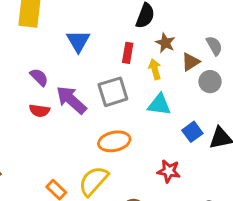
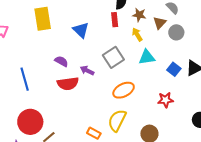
red rectangle: (128, 53) -> (115, 20), moved
purple arrow: (71, 100) -> (87, 71), size x0.6
red semicircle: (39, 111) -> (68, 84), size x1.5

